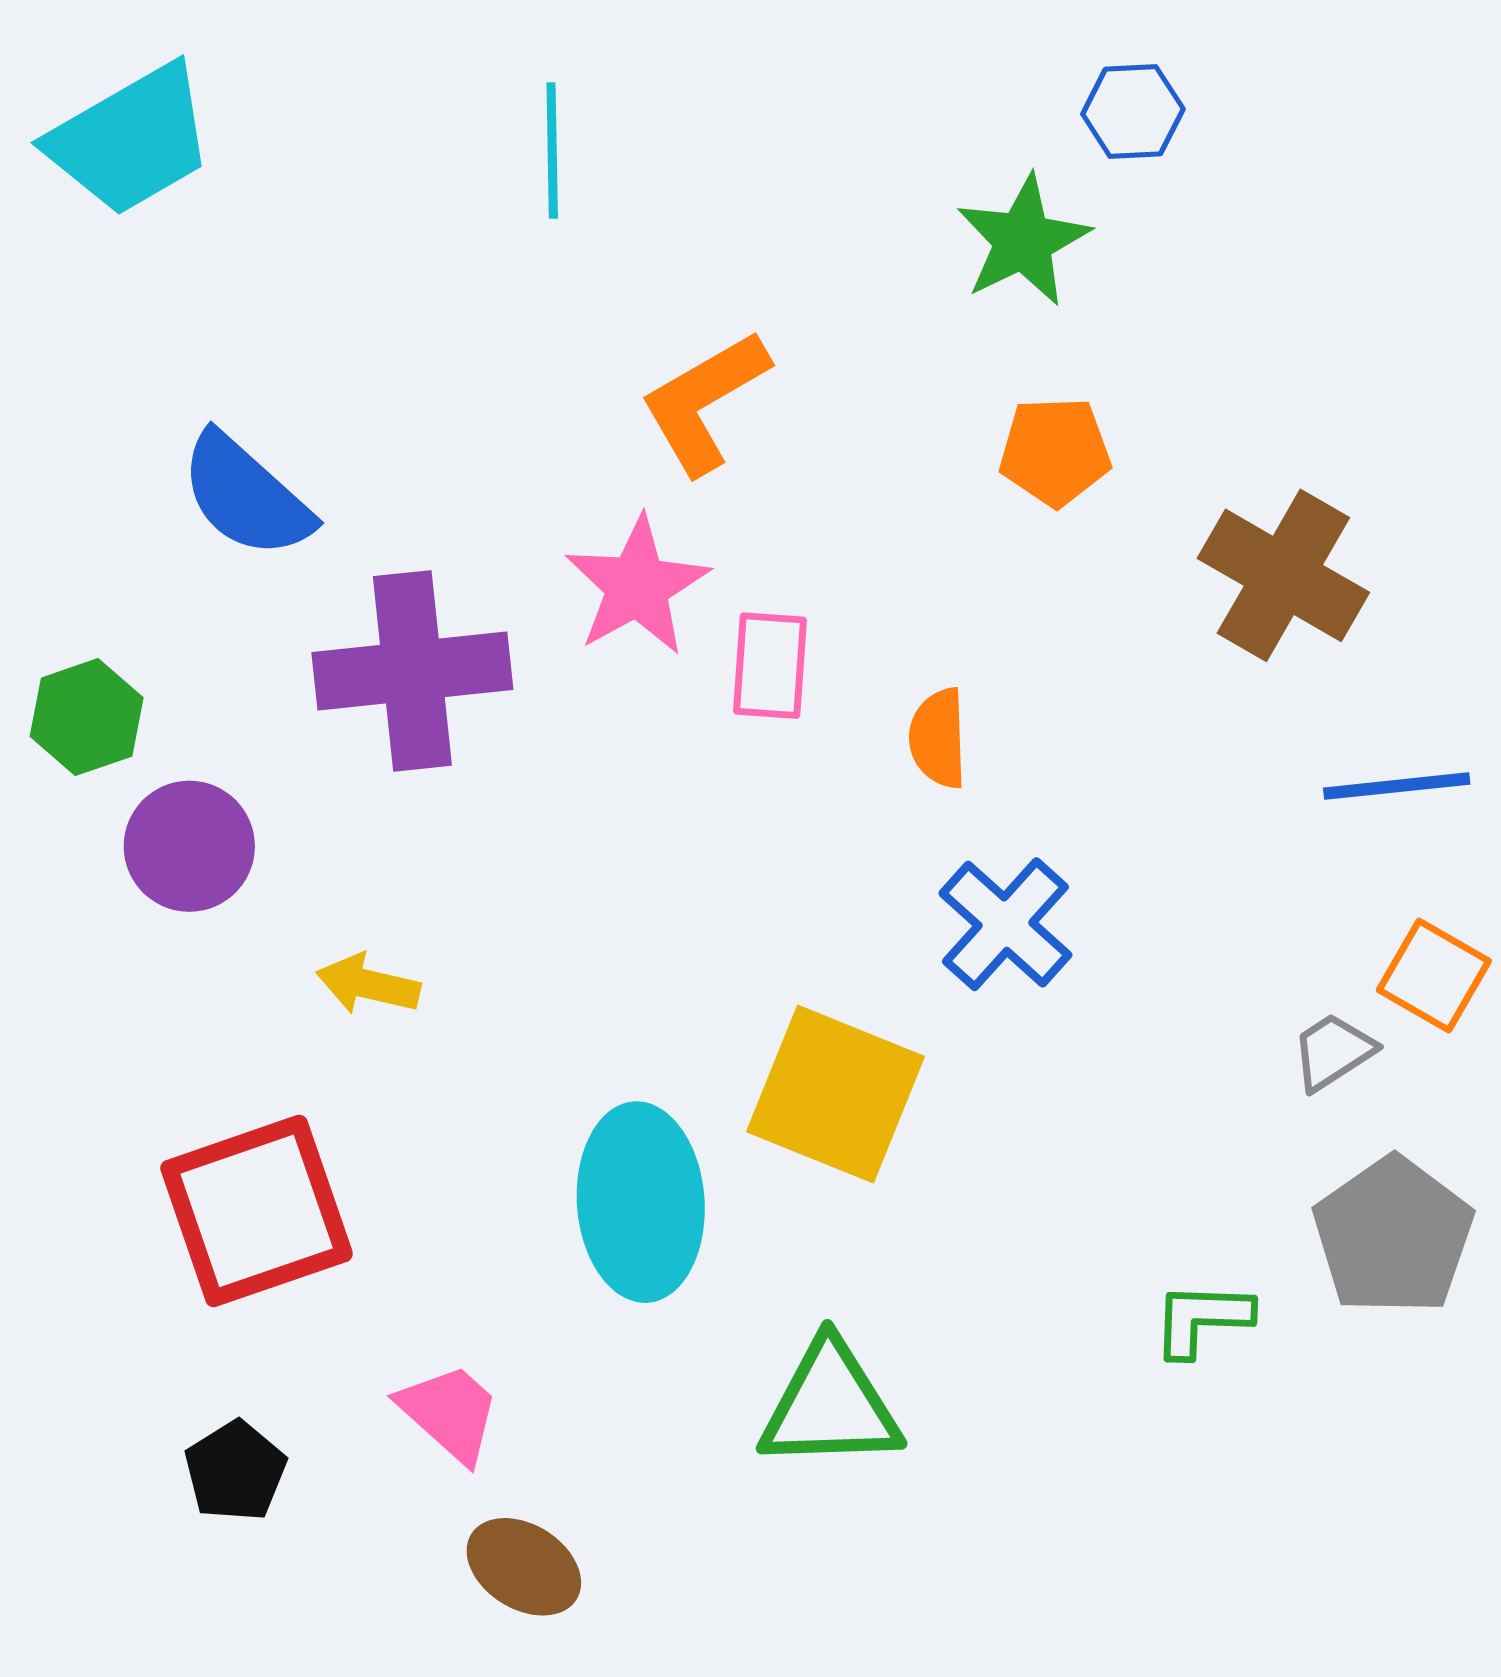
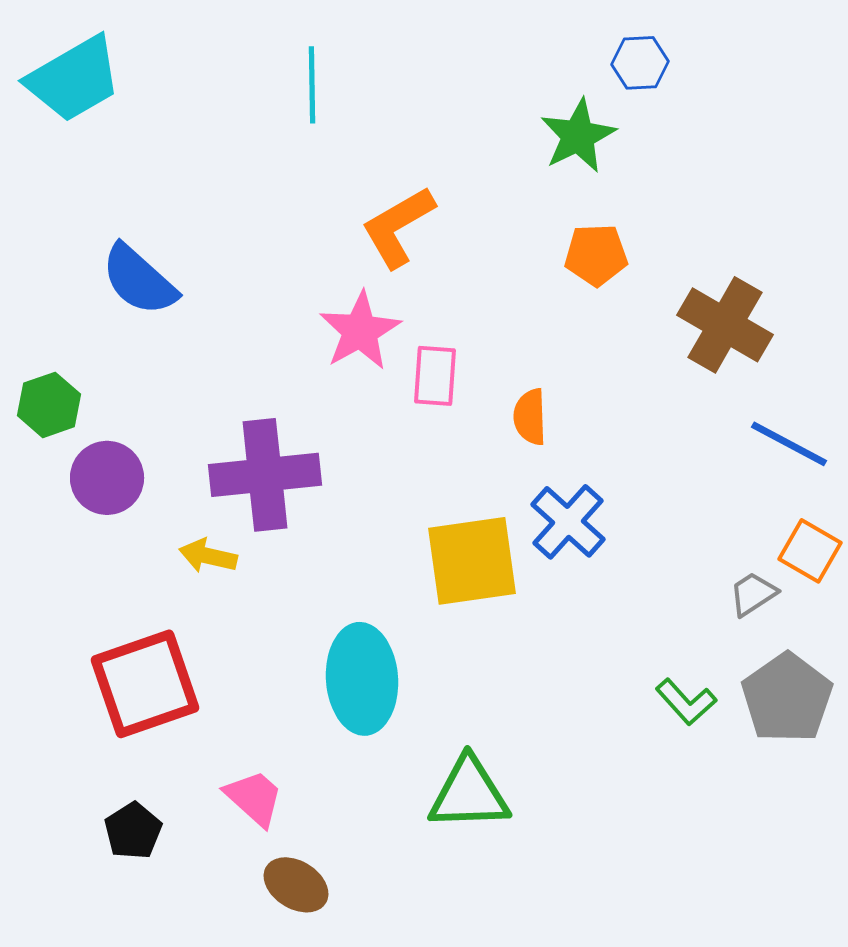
purple cross: (412, 671) -> (265, 475), moved
blue line: (1397, 786) -> (789, 444), turned 34
yellow square: (835, 1094) -> (472, 561), moved, turned -30
green L-shape: (1202, 1319) -> (686, 702), moved, turned -134

